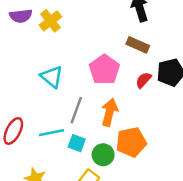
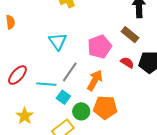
red semicircle: (143, 80) -> (127, 63), turned 64

